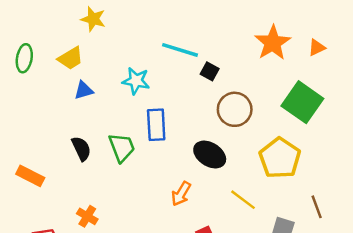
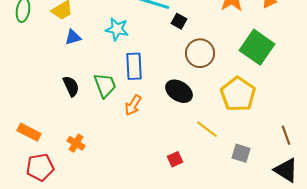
orange rectangle: (30, 176) -> (29, 132), moved
orange arrow: (181, 194) -> (133, 105), moved
brown line: (317, 207) -> (286, 135), moved

